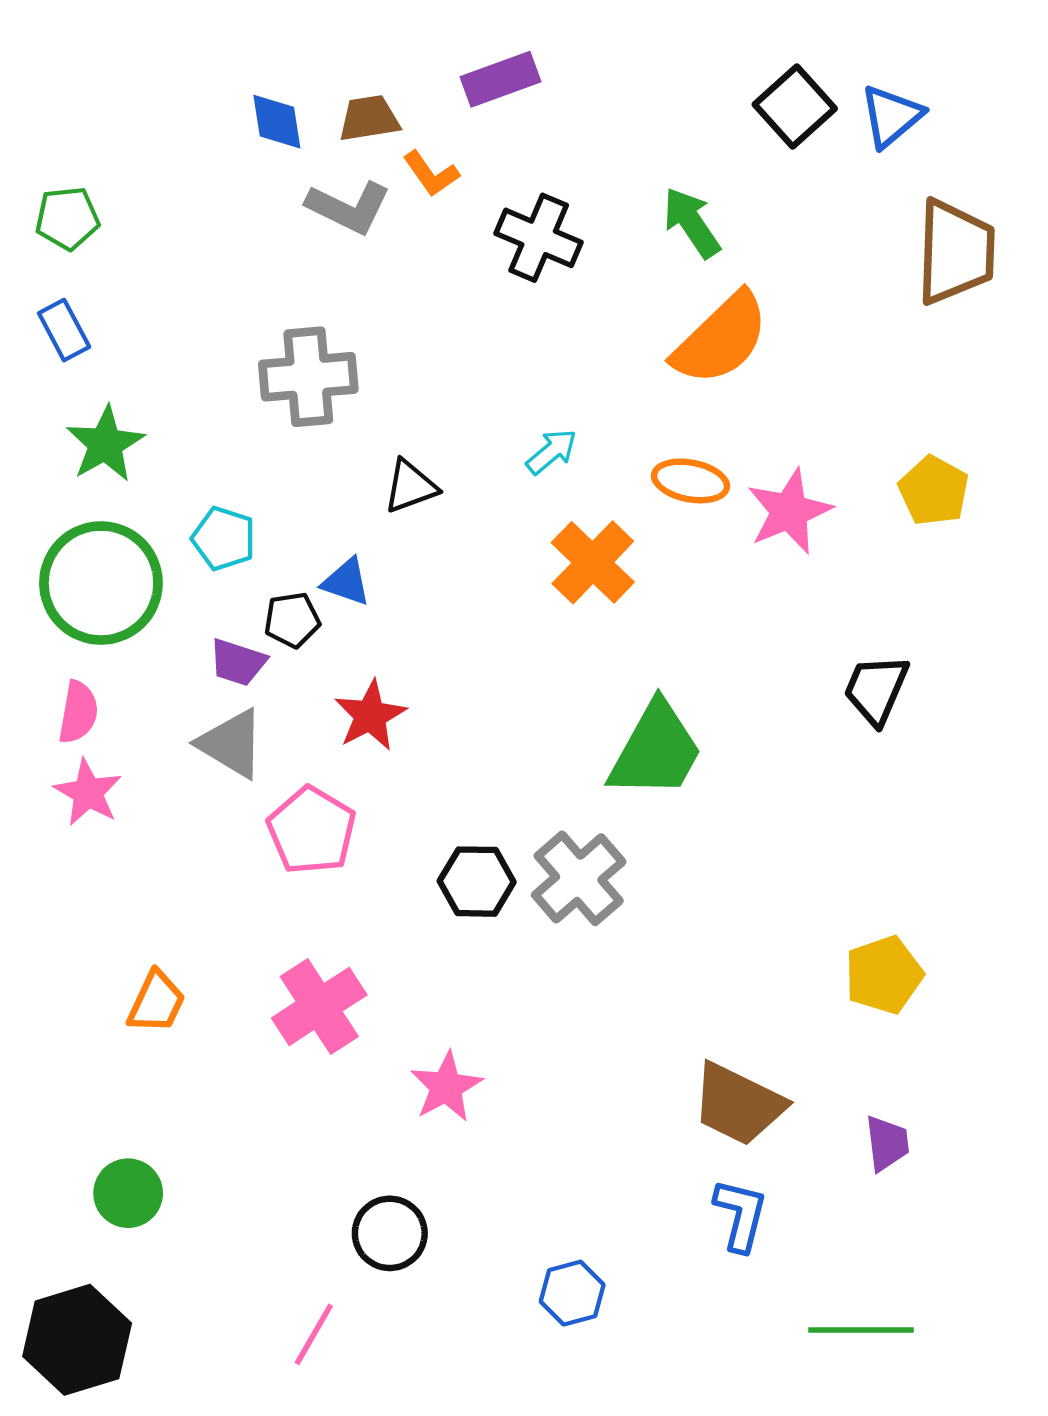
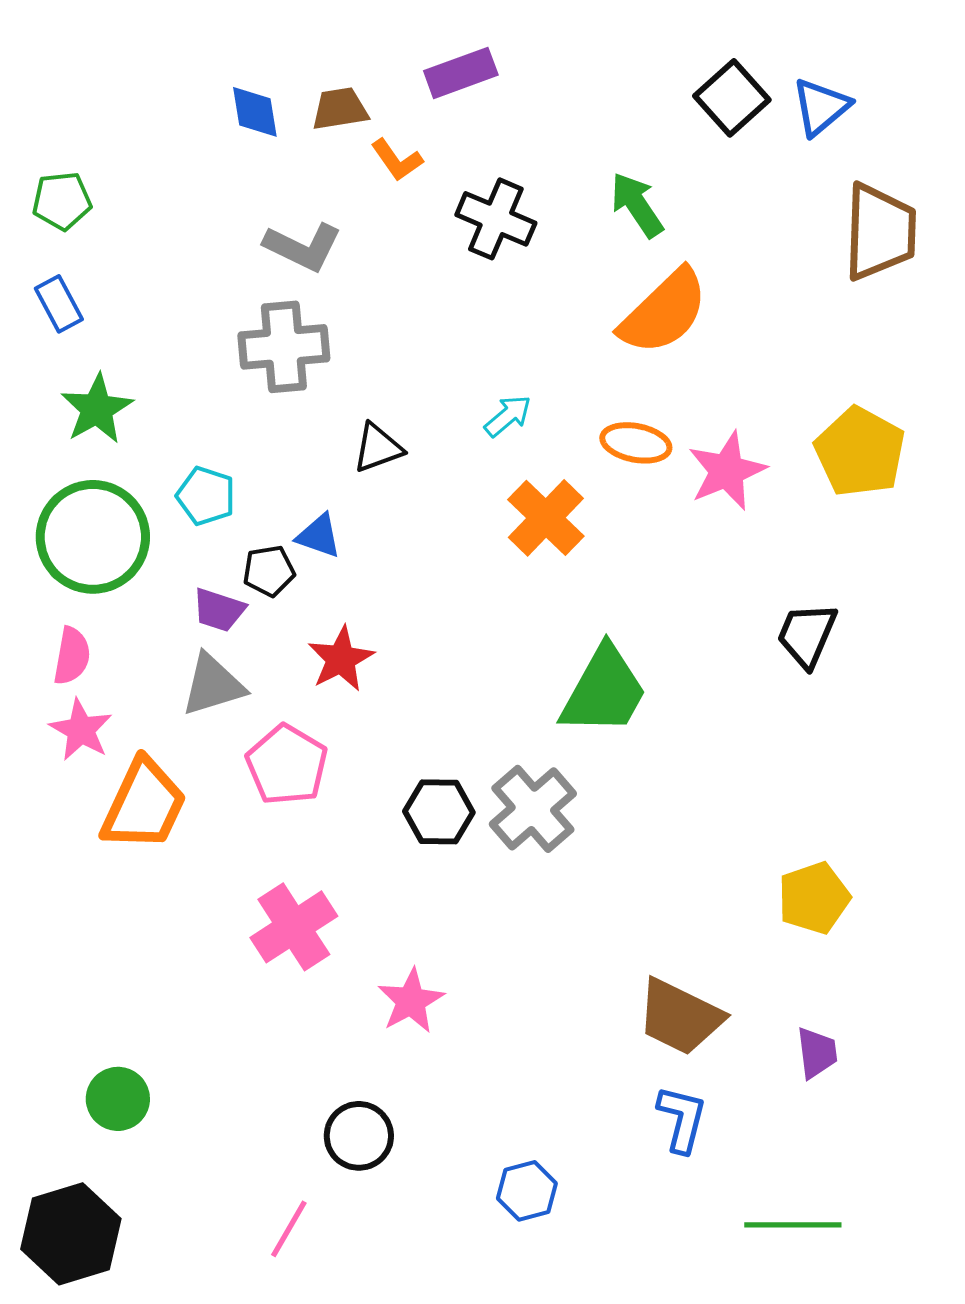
gray L-shape: (349, 207) -> (303, 247), moved
yellow pentagon: (934, 491) -> (860, 452), size x1.4
gray triangle: (231, 744) -> (213, 685), turned -48
orange trapezoid: (156, 1002) -> (144, 805), moved, size x1.6

